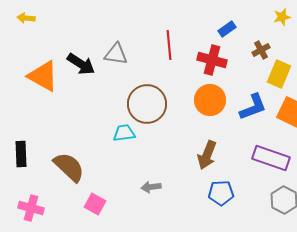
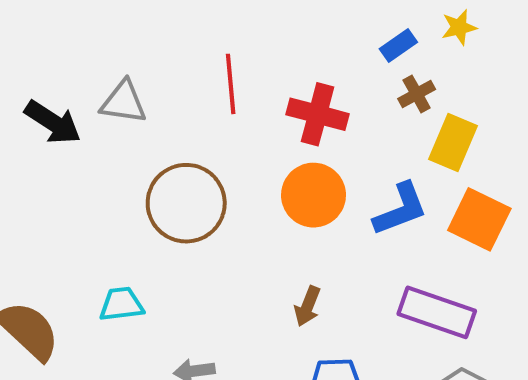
blue rectangle: (227, 29) -> (398, 45), moved
cyan trapezoid: (124, 133) -> (121, 304), moved
brown arrow: (207, 155) -> (307, 306), size x0.7

